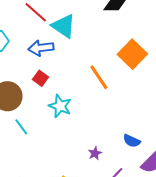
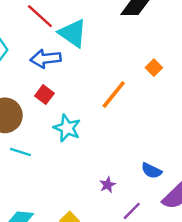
orange square: (132, 54) -> (154, 68), size x0.5
orange line: (99, 77) -> (114, 95), turned 72
cyan line: (21, 127) -> (21, 152), turned -36

